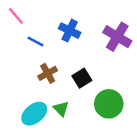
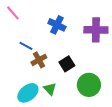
purple cross: (117, 37) -> (96, 30), turned -30
blue line: (35, 42) -> (26, 46), moved

